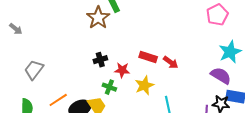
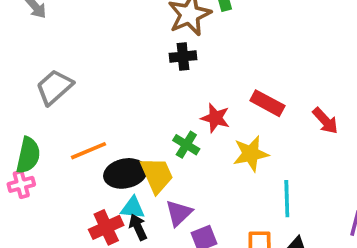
black cross: (100, 60) -> (183, 57), moved
red arrow: (171, 62) -> (325, 121), moved

